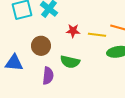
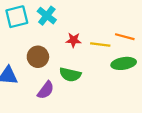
purple semicircle: (48, 76) -> (46, 90), turned 30

